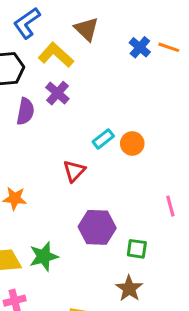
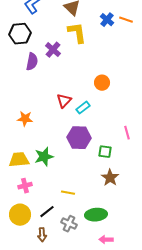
yellow L-shape: (56, 55) -> (77, 33), moved, turned 40
cyan rectangle: (103, 139) -> (83, 108), moved
pink line: (170, 206) -> (127, 133), moved
brown star: (129, 288) -> (110, 178), moved

